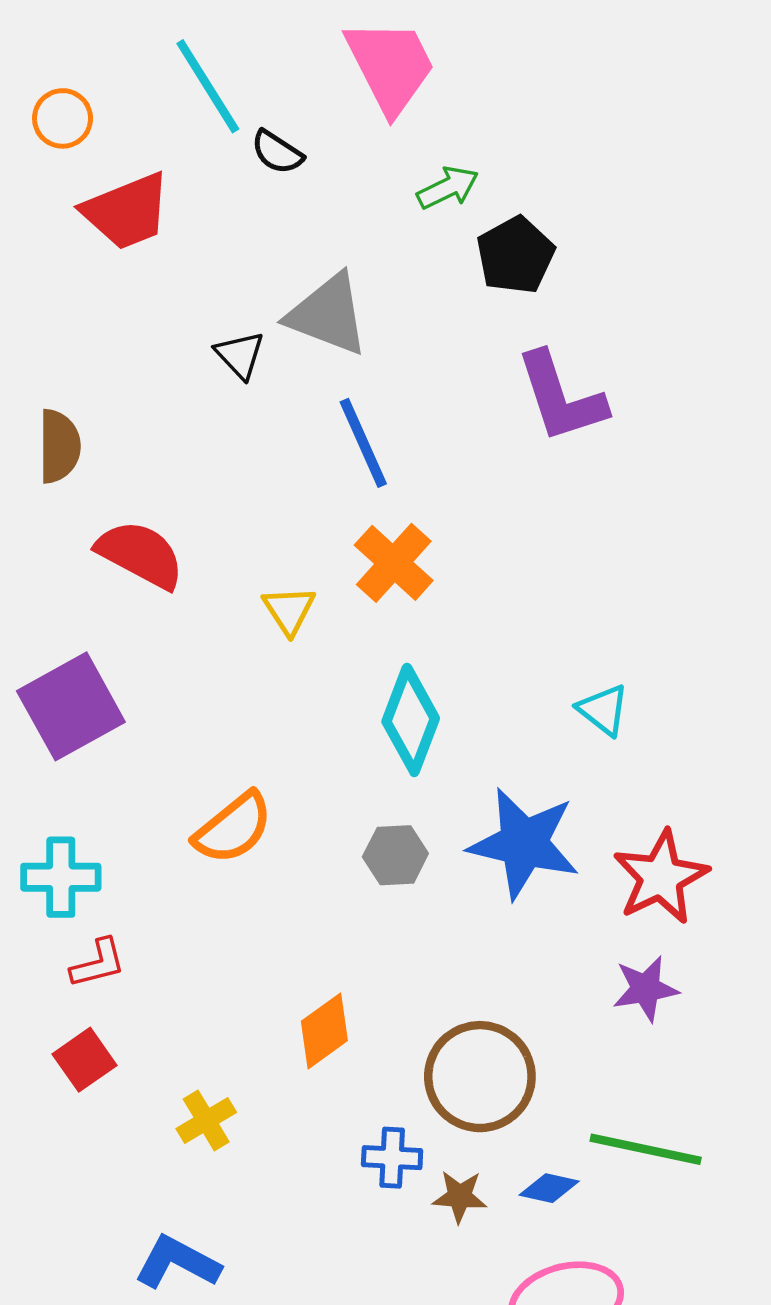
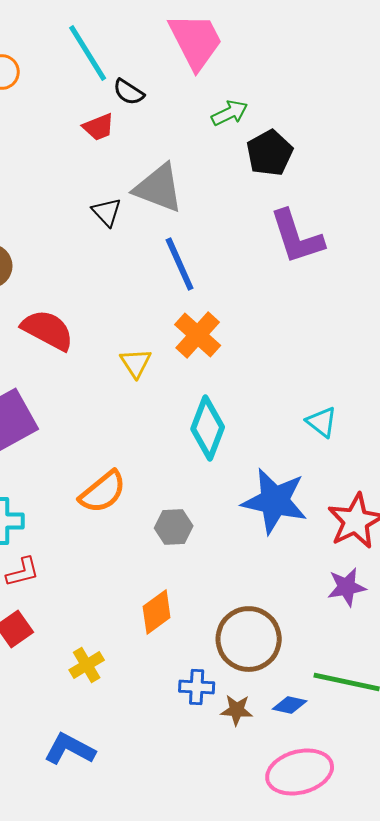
red trapezoid: (127, 211) -> (99, 127), moved, size x0.6
gray hexagon: (395, 855) -> (174, 527), moved

